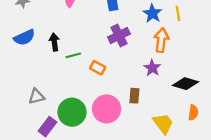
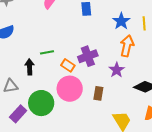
purple cross: (119, 36) -> (88, 56), moved
black arrow: (54, 42) -> (30, 67), moved
pink circle: (106, 109) -> (70, 89), moved

